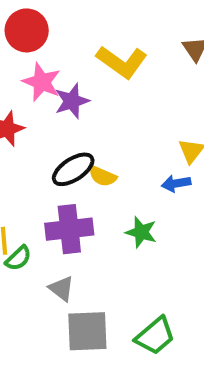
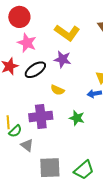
purple star: (72, 101) -> (63, 59), moved, turned 30
black ellipse: (73, 169) -> (35, 70), moved
gray triangle: (61, 289) -> (27, 145), moved

